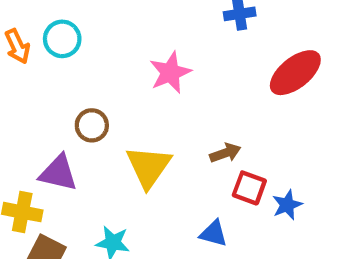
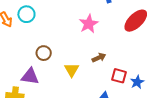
pink star: (170, 73) -> (89, 24), moved
brown arrow: (225, 153) -> (99, 58), moved
yellow triangle: (149, 167) -> (72, 70), size x0.7

